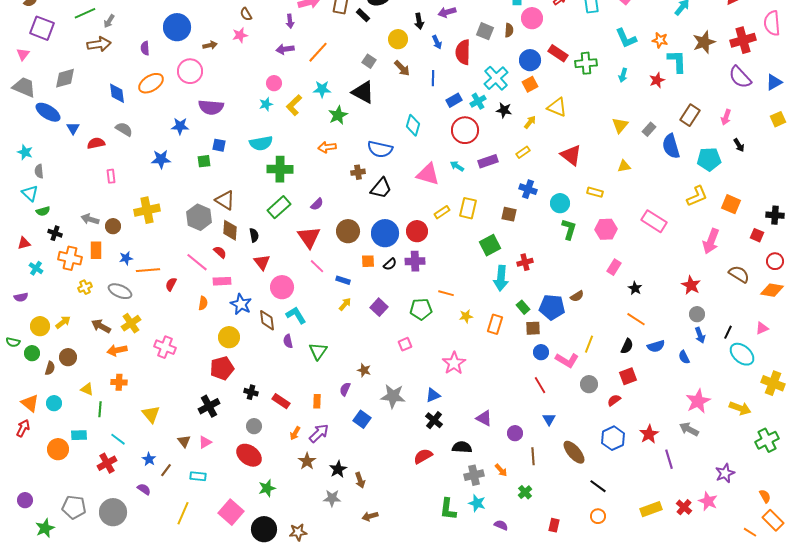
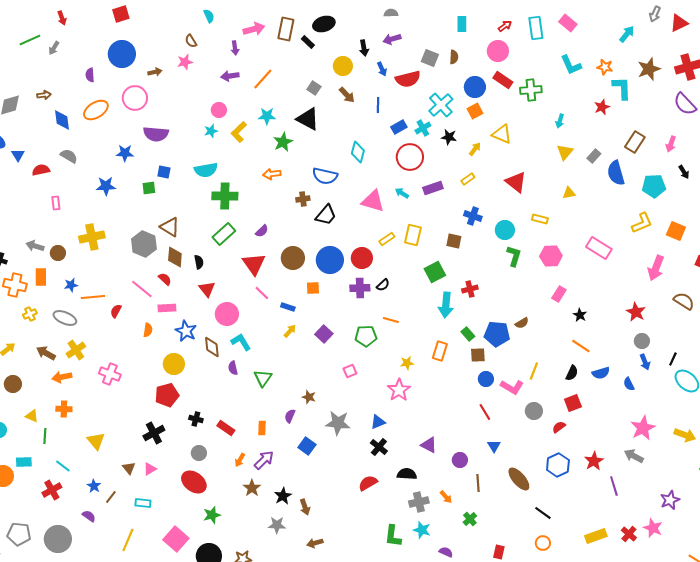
pink circle: (532, 18) -> (498, 51), moved
brown arrow: (99, 44) -> (44, 95), moved, size x0.6
red semicircle: (463, 52) -> (408, 79), turned -105
cyan arrow: (623, 75) -> (560, 121), moved
black semicircle: (390, 264) -> (383, 285), moved
yellow star: (466, 316) -> (407, 363), moved

